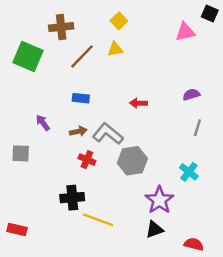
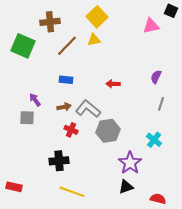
yellow square: (119, 21) -> (97, 17), size x1.5
purple semicircle: (191, 95) -> (156, 77), turned -48
gray square: (21, 153) -> (27, 118), moved
yellow line: (98, 220) -> (72, 192), moved

